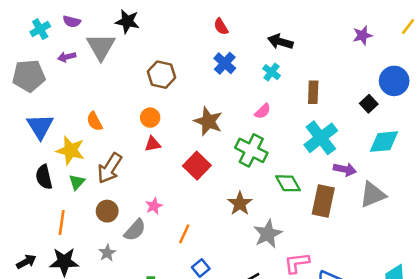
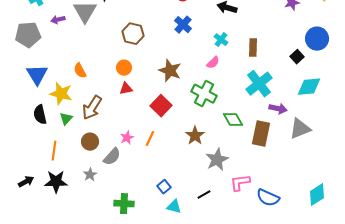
cyan cross: (271, 72) -> (221, 40), moved
orange line: (184, 234) -> (150, 139), moved

